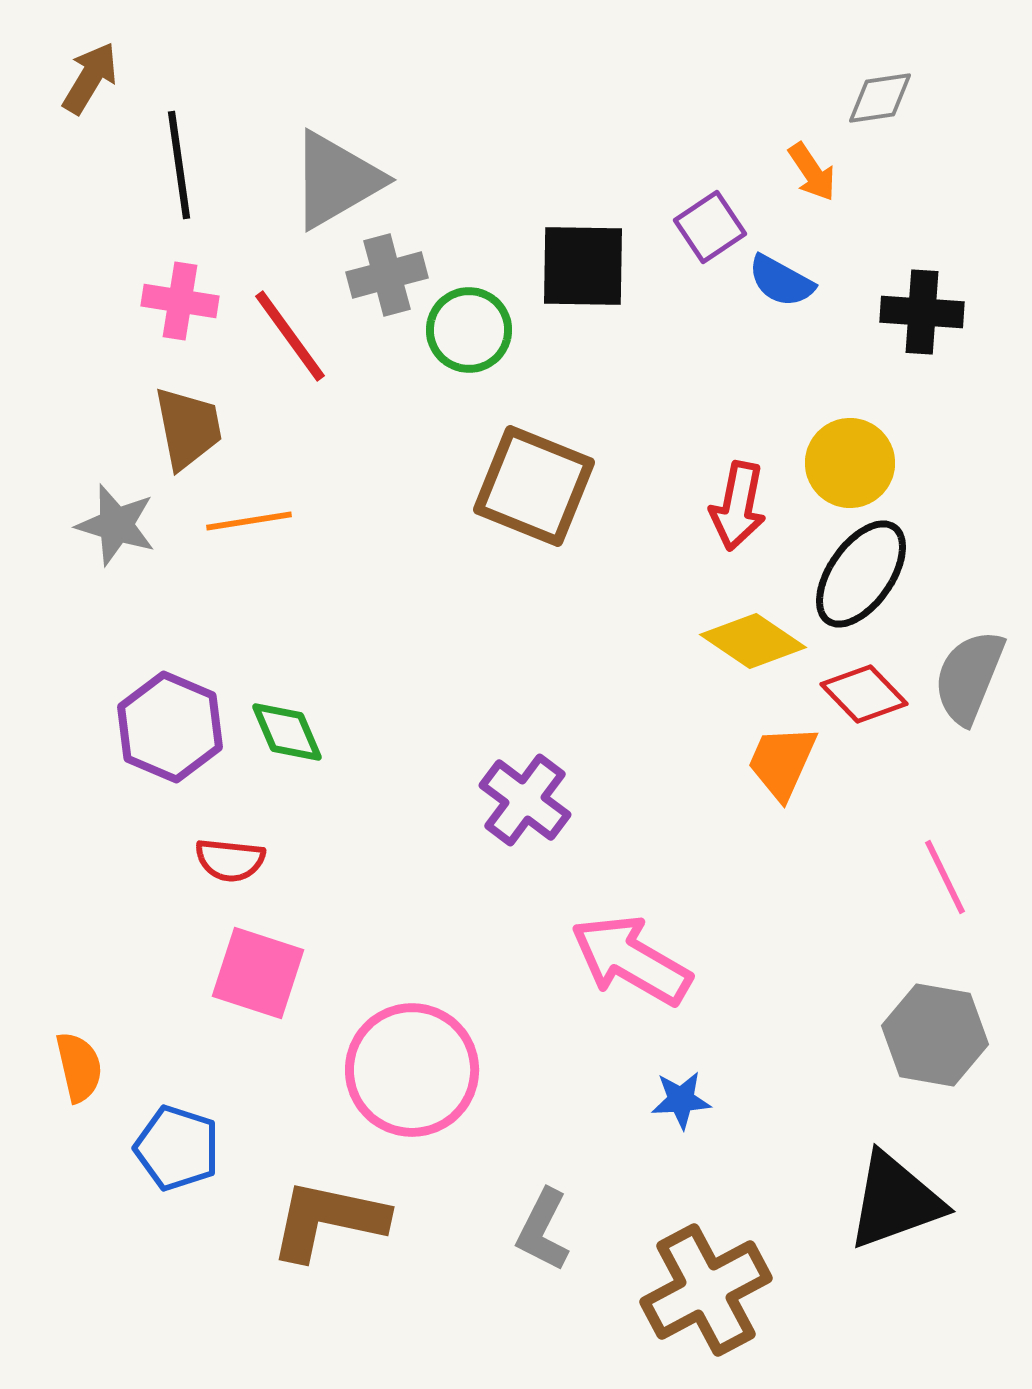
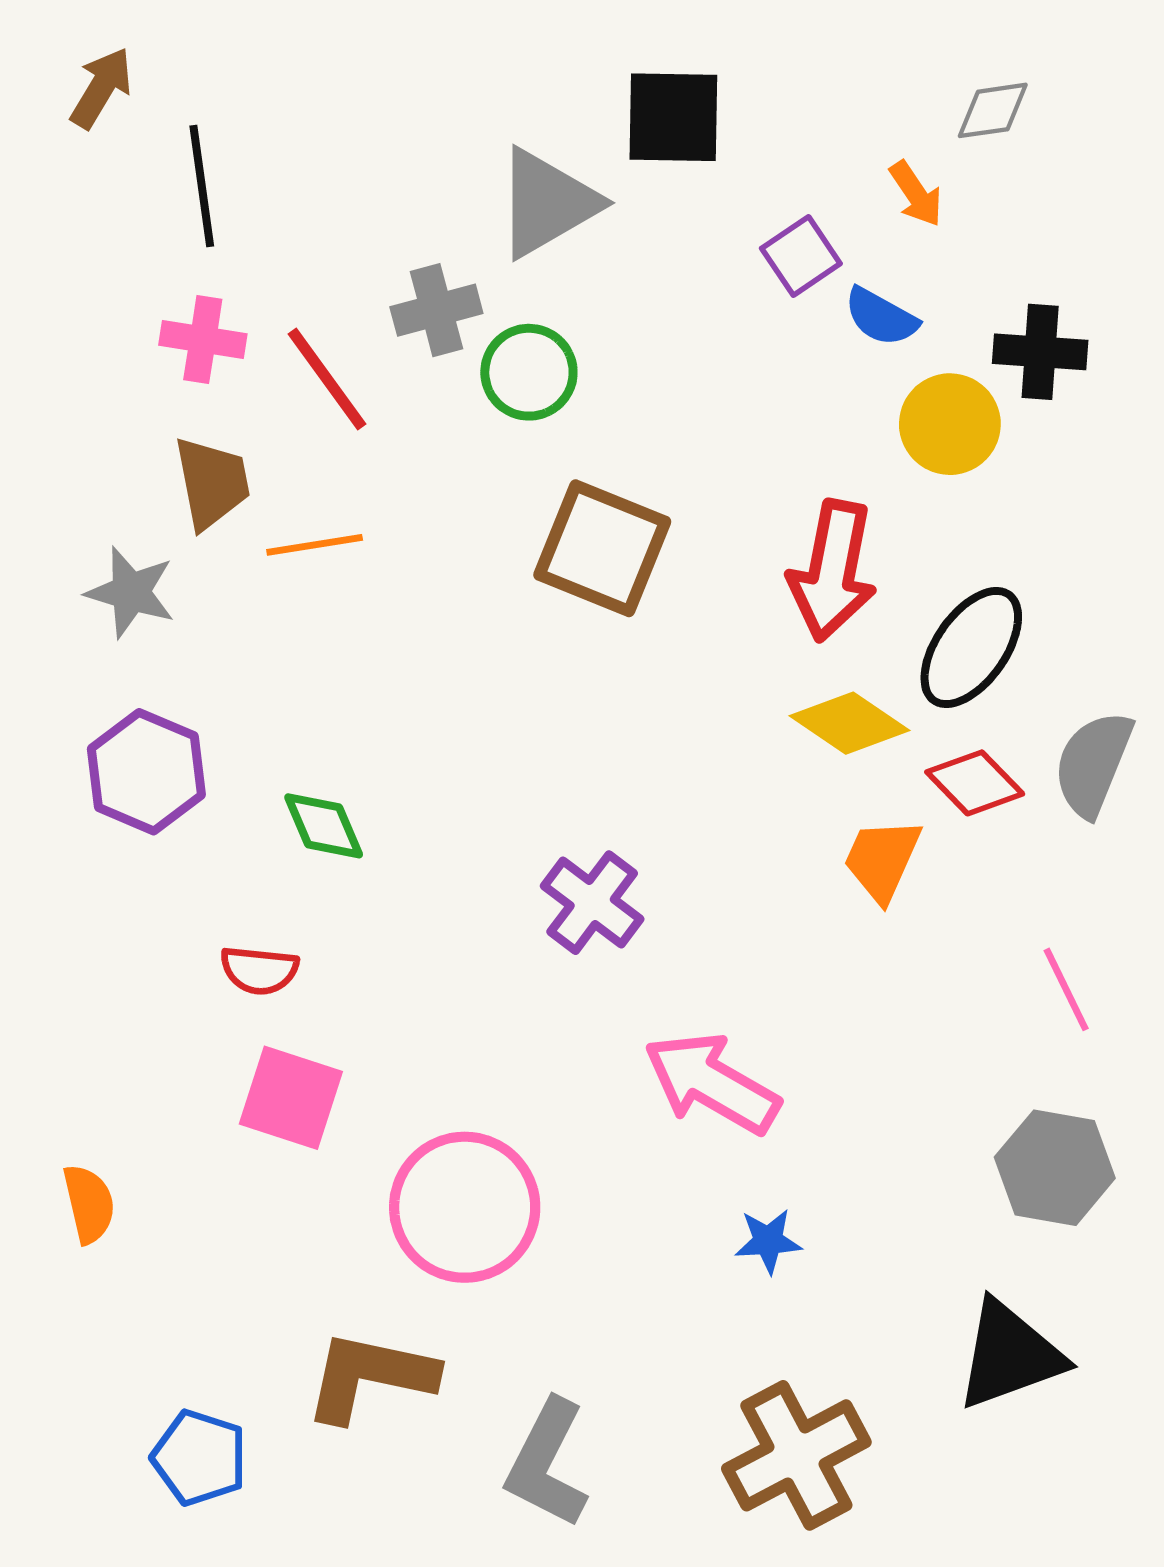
gray triangle: (336, 180) -> (547, 203), moved
black square: (583, 266) -> (673, 117), moved
yellow circle: (850, 463) -> (950, 424), moved
red arrow: (738, 506) -> (833, 571), size x1.4
orange line: (249, 521) -> (315, 545), moved
purple hexagon: (170, 727) -> (146, 772), moved
blue pentagon: (177, 1148) -> (199, 1458), moved
gray L-shape: (543, 1230) -> (547, 1463), moved, size x1.4

